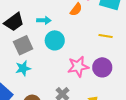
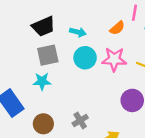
pink star: (78, 67) -> (114, 59), moved

